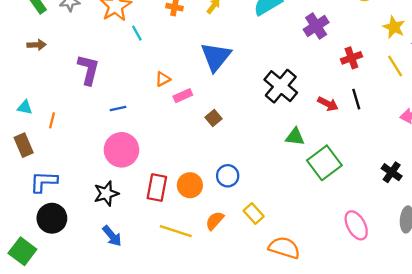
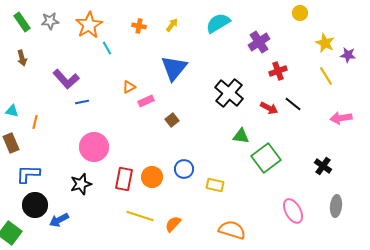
brown arrow: (37, 45) -> (22, 58), turned 77
red cross: (351, 58) -> (278, 71), moved
purple L-shape: (88, 70) -> (66, 79), turned 124
black line: (356, 99) -> (293, 104), turned -36
blue line: (118, 109) -> (82, 102), moved
yellow rectangle: (254, 214) -> (215, 185), moved, turned -36
orange semicircle: (215, 221) -> (173, 224), moved
blue arrow: (112, 236) -> (59, 220), moved, turned 102

